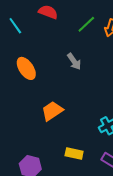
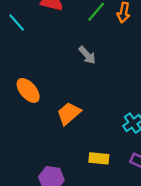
orange ellipse: (26, 68) -> (28, 90), moved

